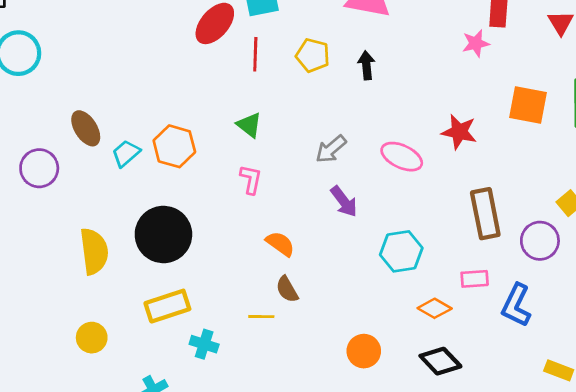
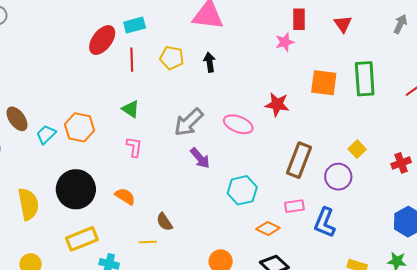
gray arrow: (331, 149) -> (189, 122), size x1.4
brown rectangle: (485, 214) -> (299, 160), turned 36
orange semicircle: (280, 244) -> (125, 196), moved

